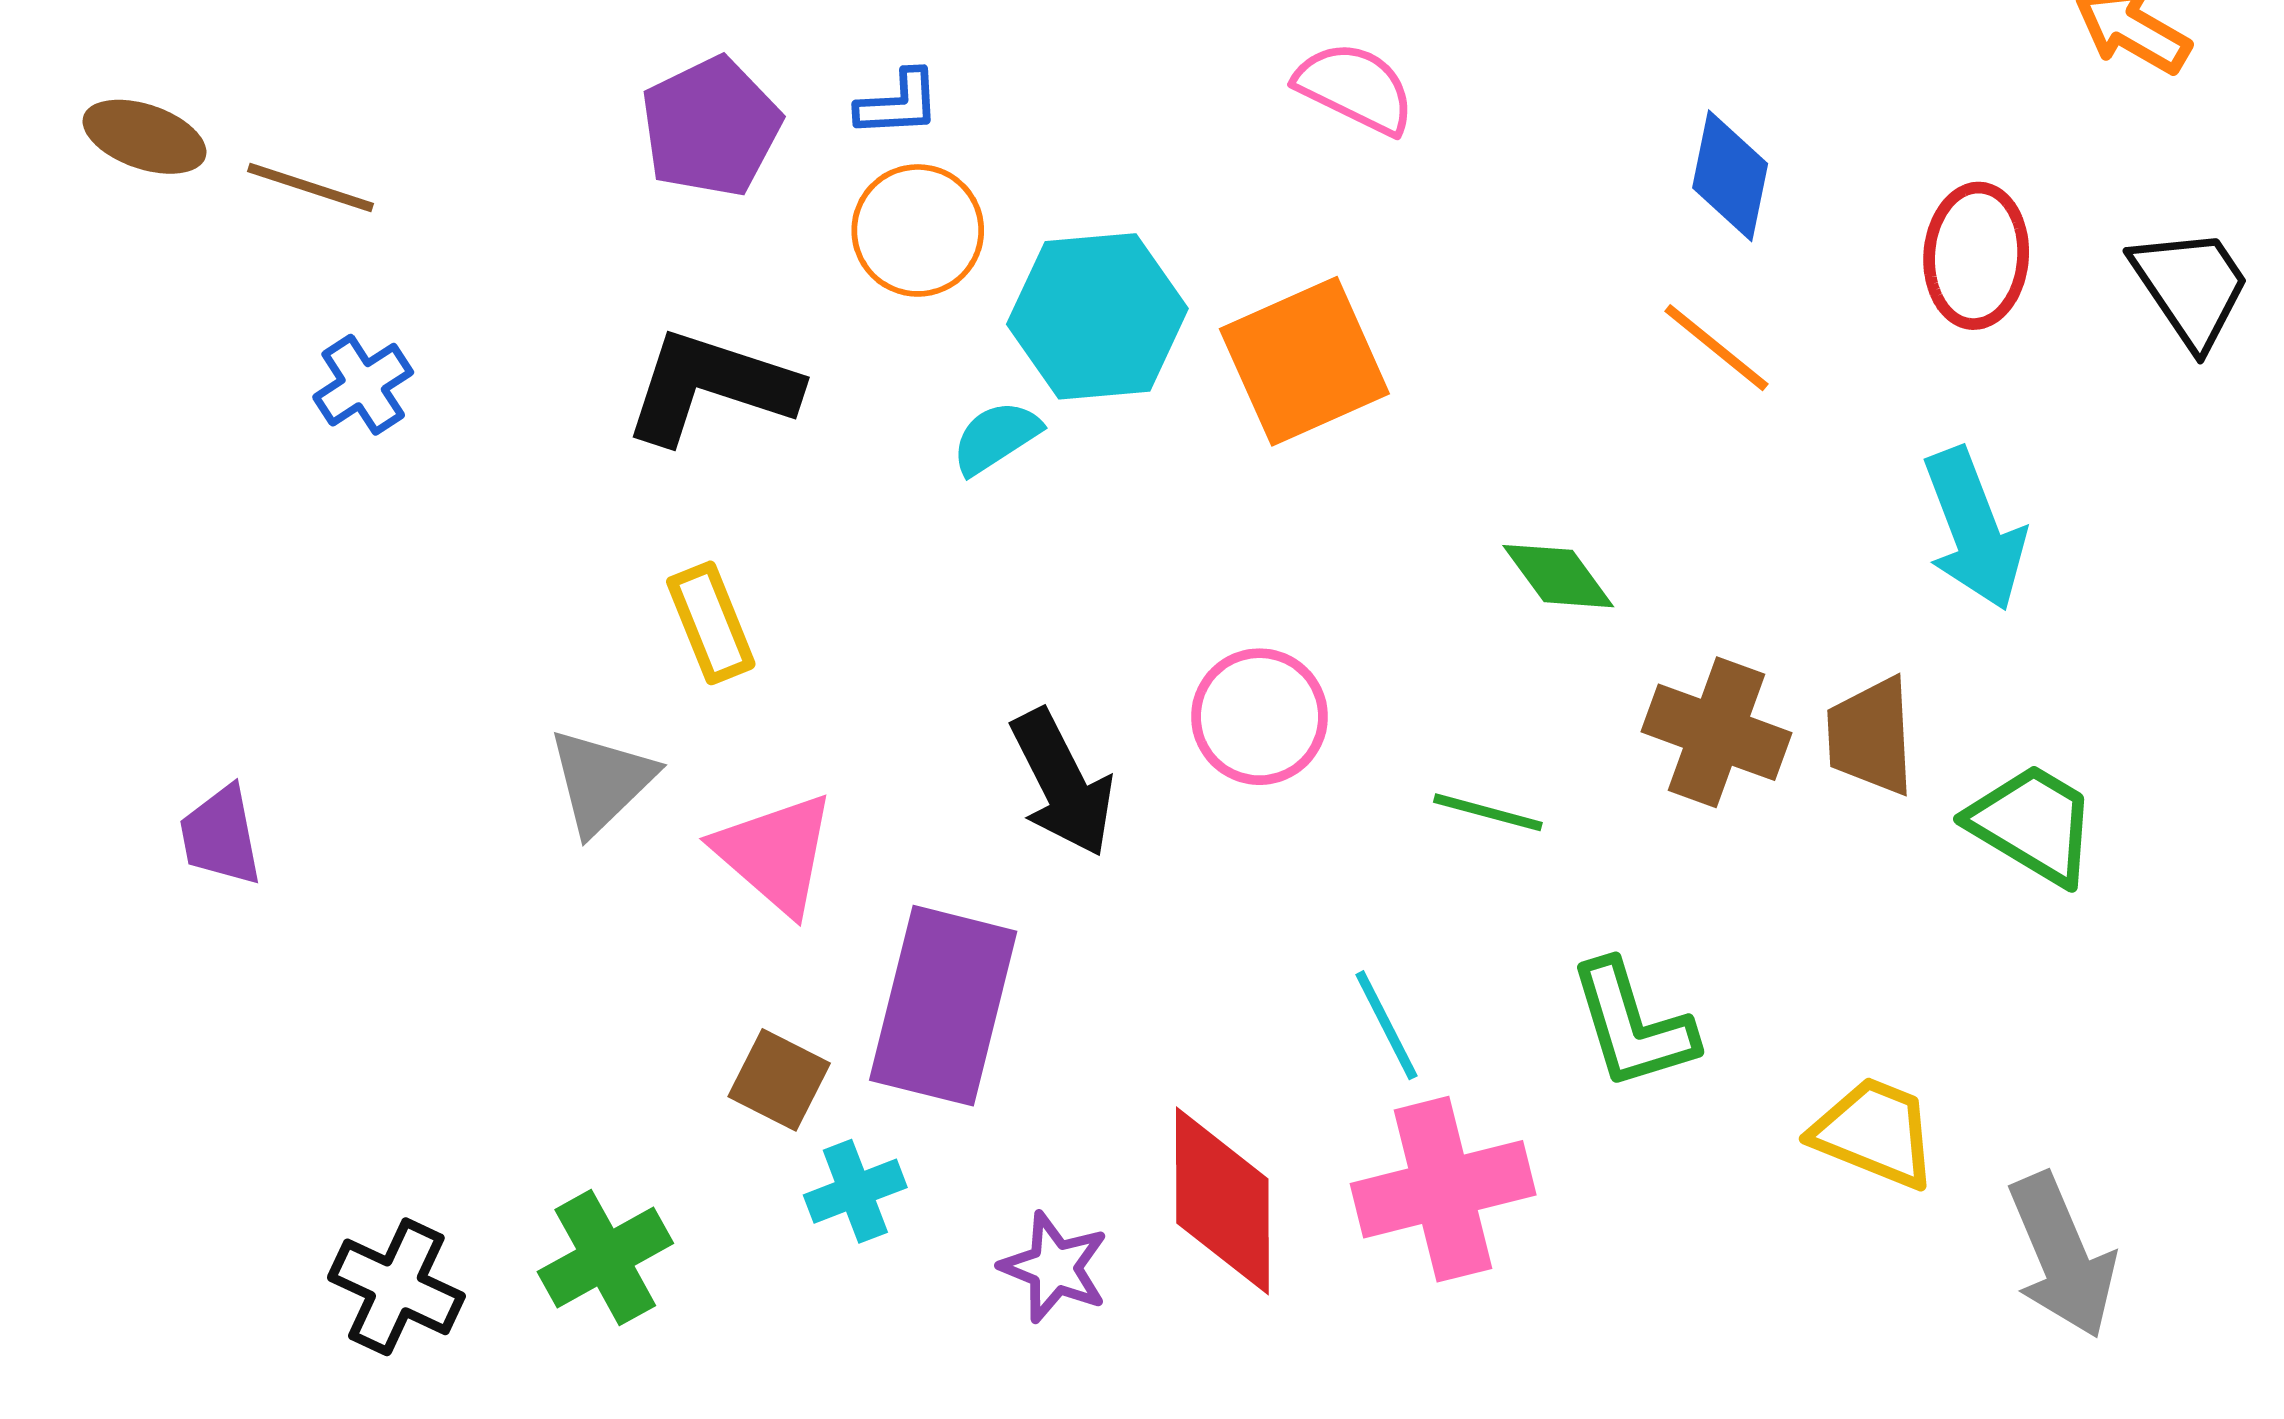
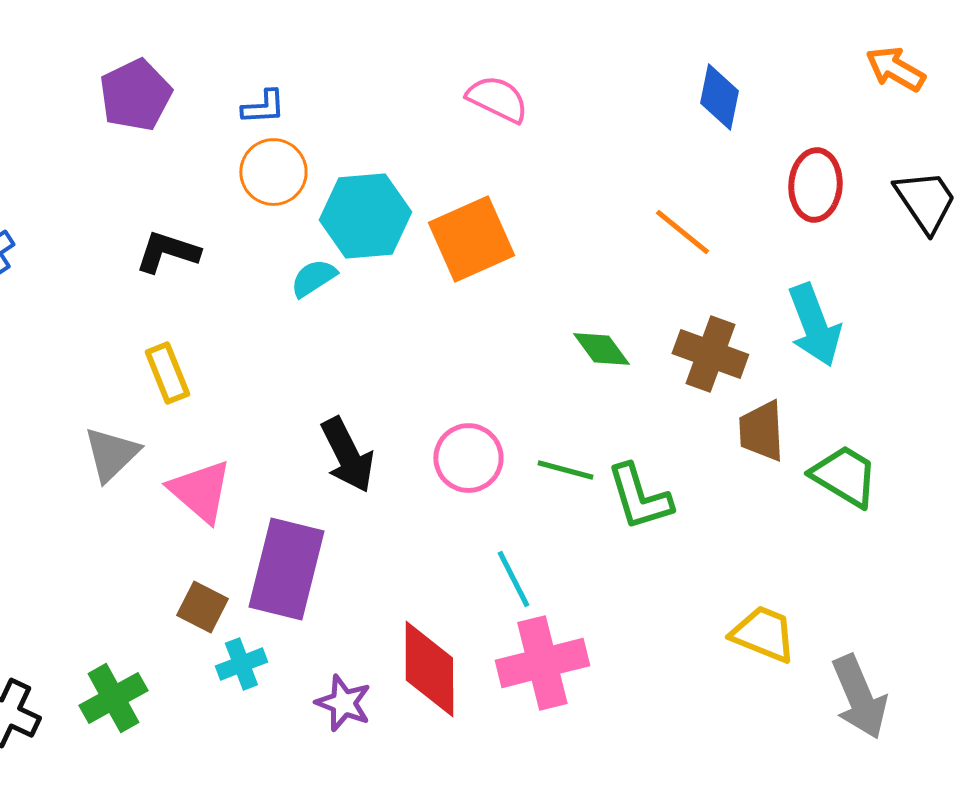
purple pentagon: (711, 127) -> (135, 95), moved
blue diamond: (1730, 176) -> (719, 97), moved
black L-shape: (711, 387) -> (167, 252), size x0.7
pink circle: (1259, 717) -> (468, 458), moved
brown cross: (1716, 732) -> (710, 354), moved
green L-shape: (1632, 1025) -> (639, 497), moved

